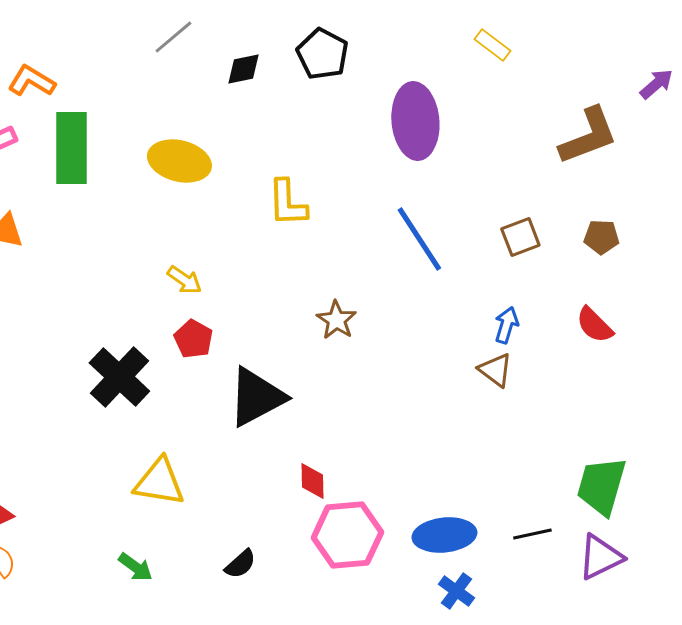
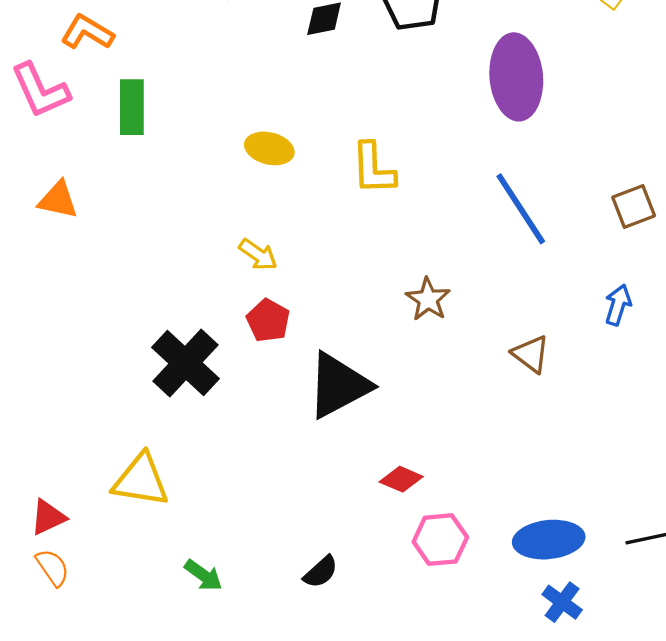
green rectangle: (71, 148) -> (132, 107), size x0.7
yellow ellipse: (179, 161) -> (269, 148), moved, size x0.7
brown triangle: (495, 370) -> (531, 354), moved
red diamond: (312, 481) -> (401, 479), turned -66
yellow triangle: (159, 482) -> (141, 480), moved
pink hexagon: (347, 535) -> (440, 540), size x0.7

